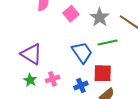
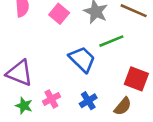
red square: (103, 73) -> (136, 79), moved, turned 30

